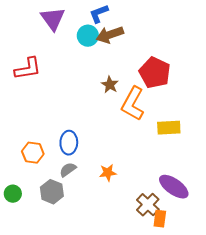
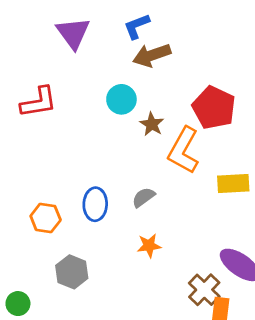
cyan circle: (88, 36) -> (121, 99), moved
gray semicircle: (68, 170) -> (144, 197), moved
green circle: (13, 194) -> (18, 304), moved

